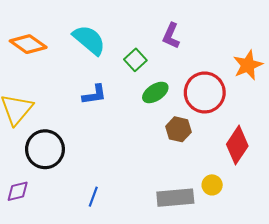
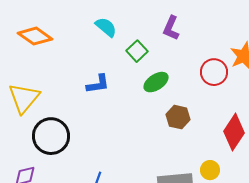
cyan semicircle: (89, 40) -> (106, 27), moved, size x0.7
red circle: (205, 92) -> (214, 72), moved, size x0.7

